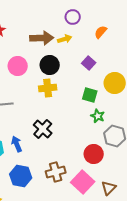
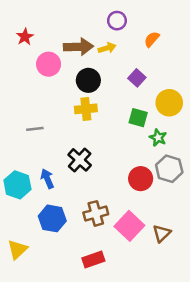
pink circle: (18, 66) -> (49, 64), moved
green star: (98, 116) -> (158, 138), moved
red circle: (94, 154) -> (141, 179), moved

